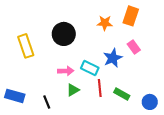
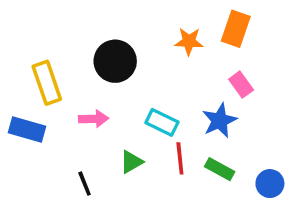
blue star: (113, 58) -> (220, 121), moved
pink arrow: (66, 71) -> (94, 119), moved
blue rectangle: (15, 96) -> (27, 130), moved

